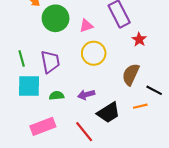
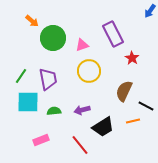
green line: (22, 59) -> (21, 76), turned 49
pink rectangle: (43, 126) -> (41, 140), size x0.7

